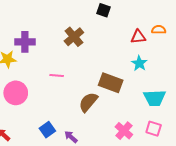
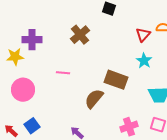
red triangle: (138, 37) -> (143, 35), turned -42
blue square: (47, 130) -> (32, 126), moved
pink cross: (124, 131) -> (129, 127), turned 30

